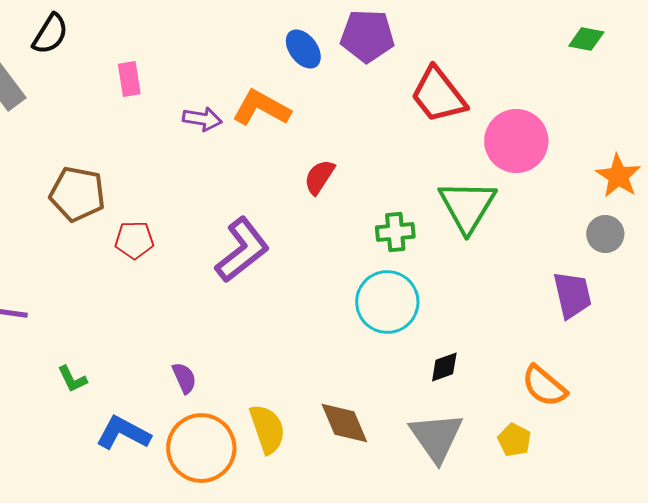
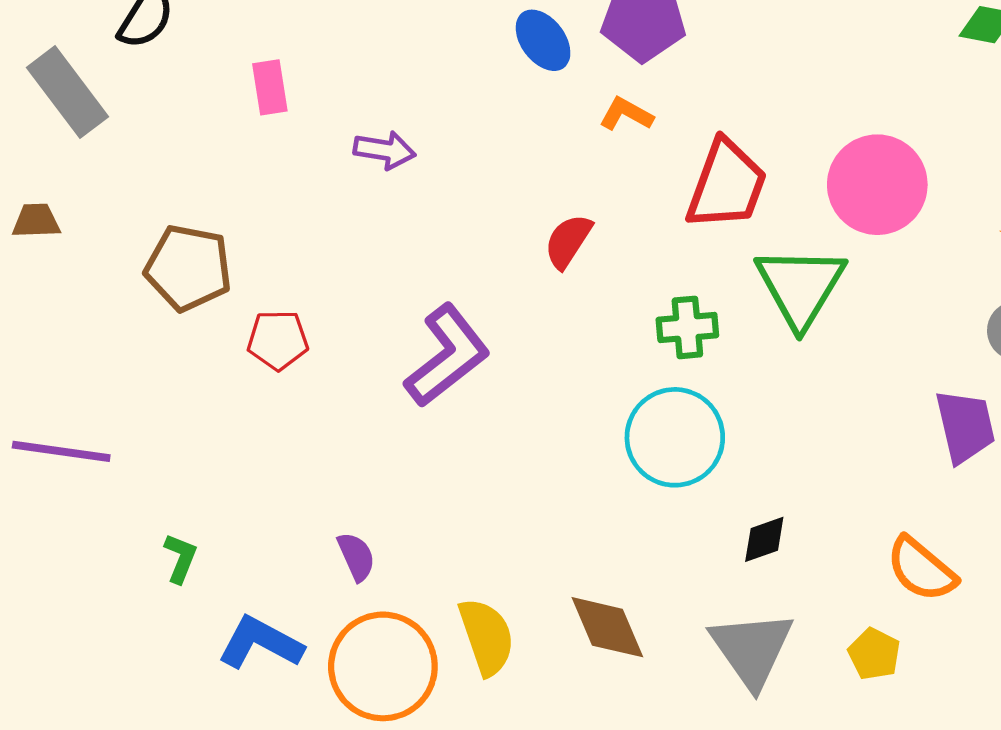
red trapezoid: (438, 95) -> (727, 185), moved, turned -122
orange L-shape: (261, 108) -> (626, 114), moved, size x0.6
green L-shape: (72, 379) -> (180, 558), turned -132

